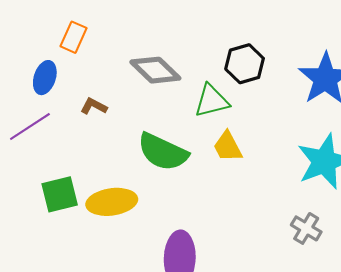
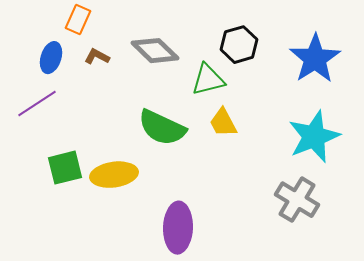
brown L-shape: (94, 106) -> (97, 57), moved
gray cross: (306, 228) -> (297, 200), size x1.5

